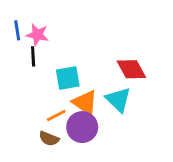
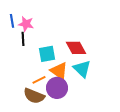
red diamond: (131, 69) -> (76, 48), moved
brown semicircle: (49, 139) -> (34, 96), size x1.5

